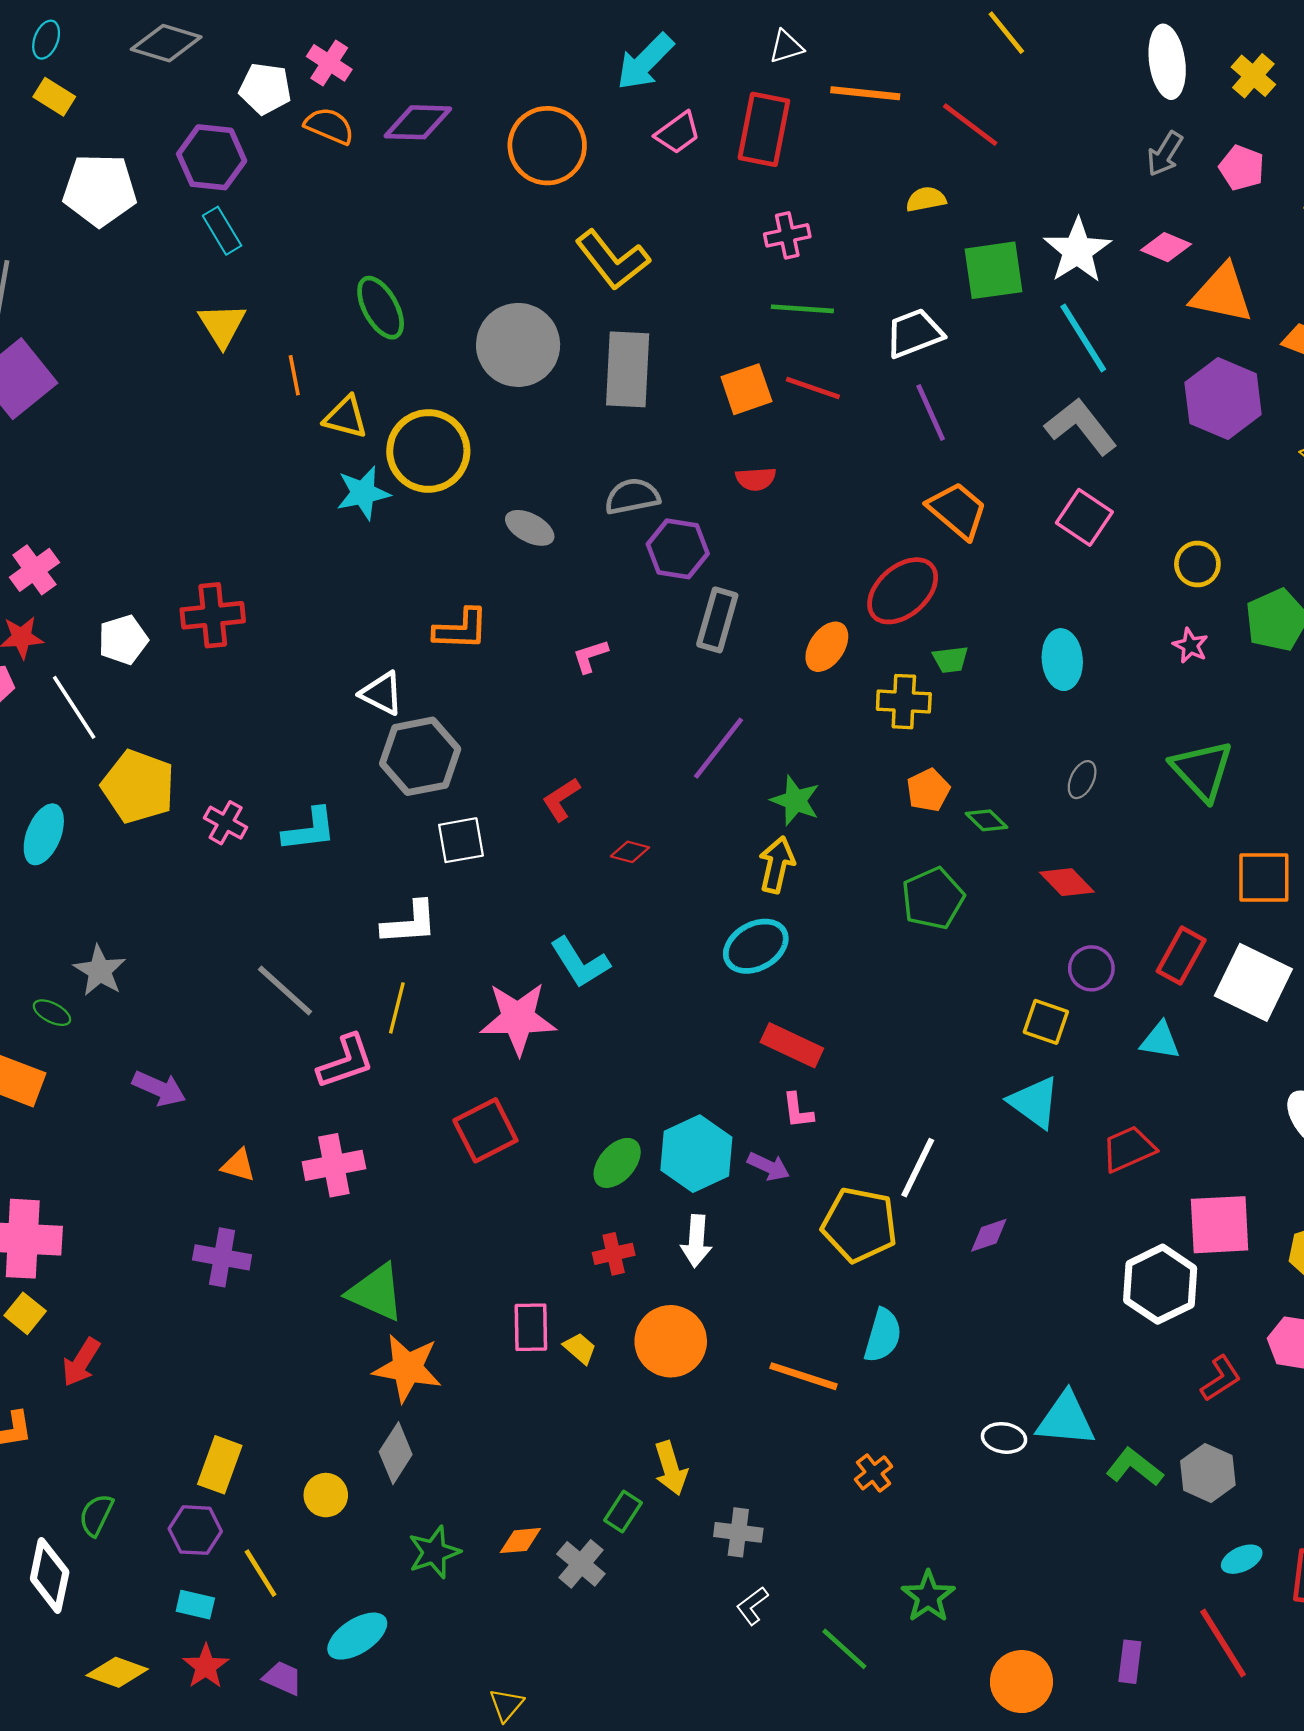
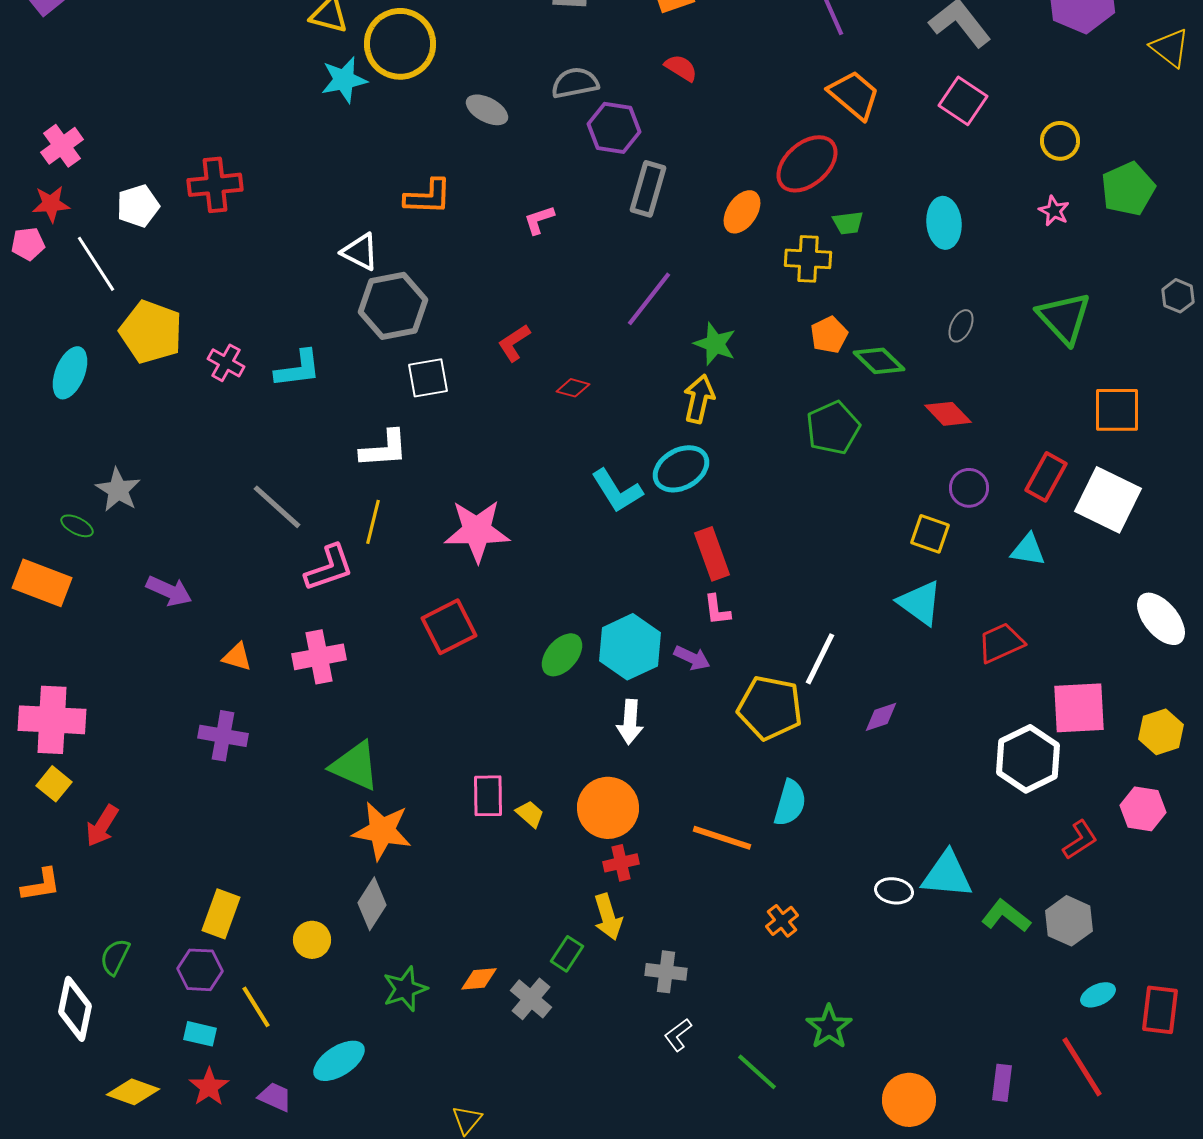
red semicircle: (756, 479) -> (681, 68), turned -144
green diamond: (987, 820) -> (879, 361), size x1.4
cyan L-shape: (580, 963) -> (617, 491), moved
red rectangle: (792, 1045) -> (712, 554), turned 45
red cross: (614, 1254) -> (621, 863), moved

